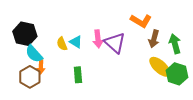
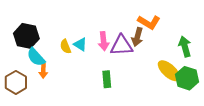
brown arrow: (154, 39) -> (137, 37), moved
purple triangle: (115, 43) -> (121, 45), turned -45
green rectangle: (78, 75) -> (107, 79), moved
brown hexagon: (30, 77) -> (16, 82), moved

